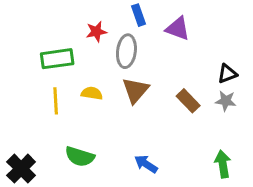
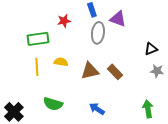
gray ellipse: (126, 51) -> (98, 33), moved
brown triangle: (135, 90) -> (90, 71), moved, turned 36
brown rectangle: (188, 101) -> (115, 72), moved
gray star: (226, 101) -> (157, 71), moved

